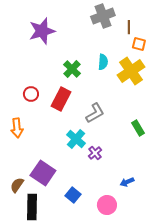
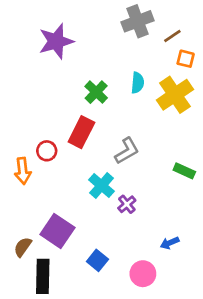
brown line: (129, 27) -> (172, 36), turned 56
red circle: (31, 94) -> (47, 151), moved
green rectangle: (138, 128) -> (184, 171), turned -35

